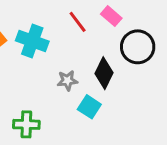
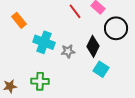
cyan cross: (32, 41) -> (44, 42), moved
cyan square: (89, 107) -> (101, 69), moved

